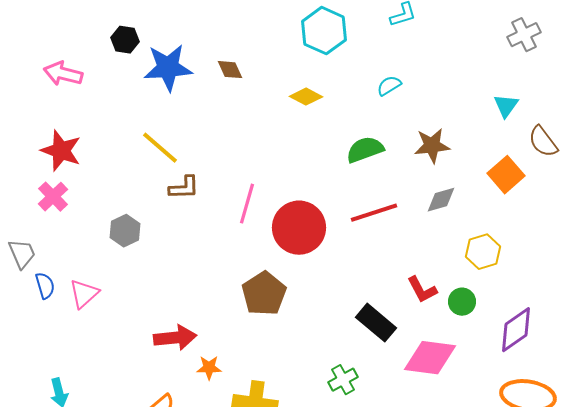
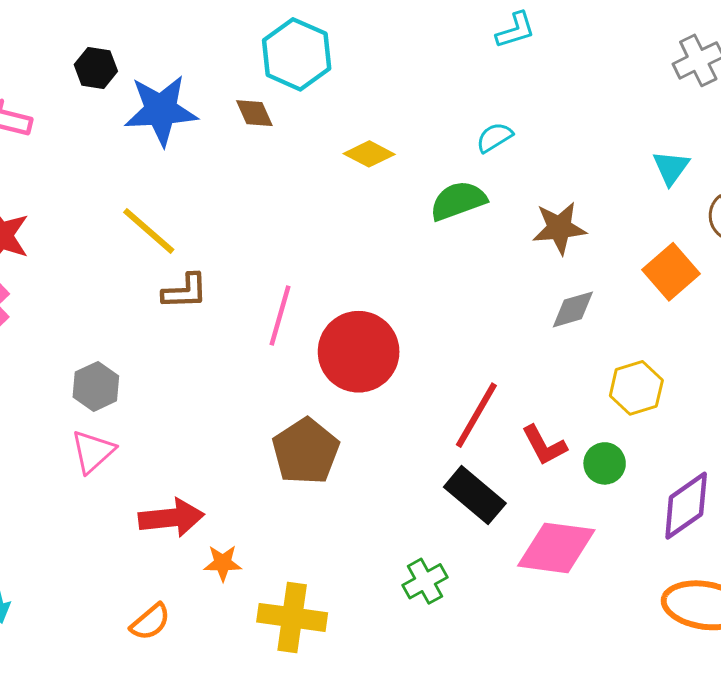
cyan hexagon: (324, 31) -> (297, 54), moved
green semicircle: (365, 150) -> (458, 201), moved
red line: (374, 213) -> (476, 415), moved, turned -42
gray hexagon: (125, 231) -> (96, 386), moved
pink triangle: (84, 294) -> (93, 451), moved

